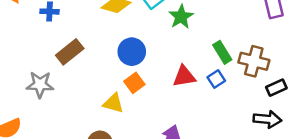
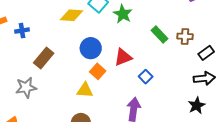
brown cross: (254, 61) -> (185, 36), size x0.7
red triangle: (184, 76) -> (123, 57), moved
blue square: (216, 79) -> (146, 77), moved

